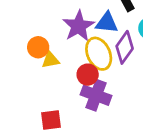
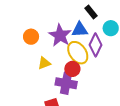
orange circle: (38, 47) -> (31, 37), moved
purple cross: (96, 95) -> (66, 83), moved

